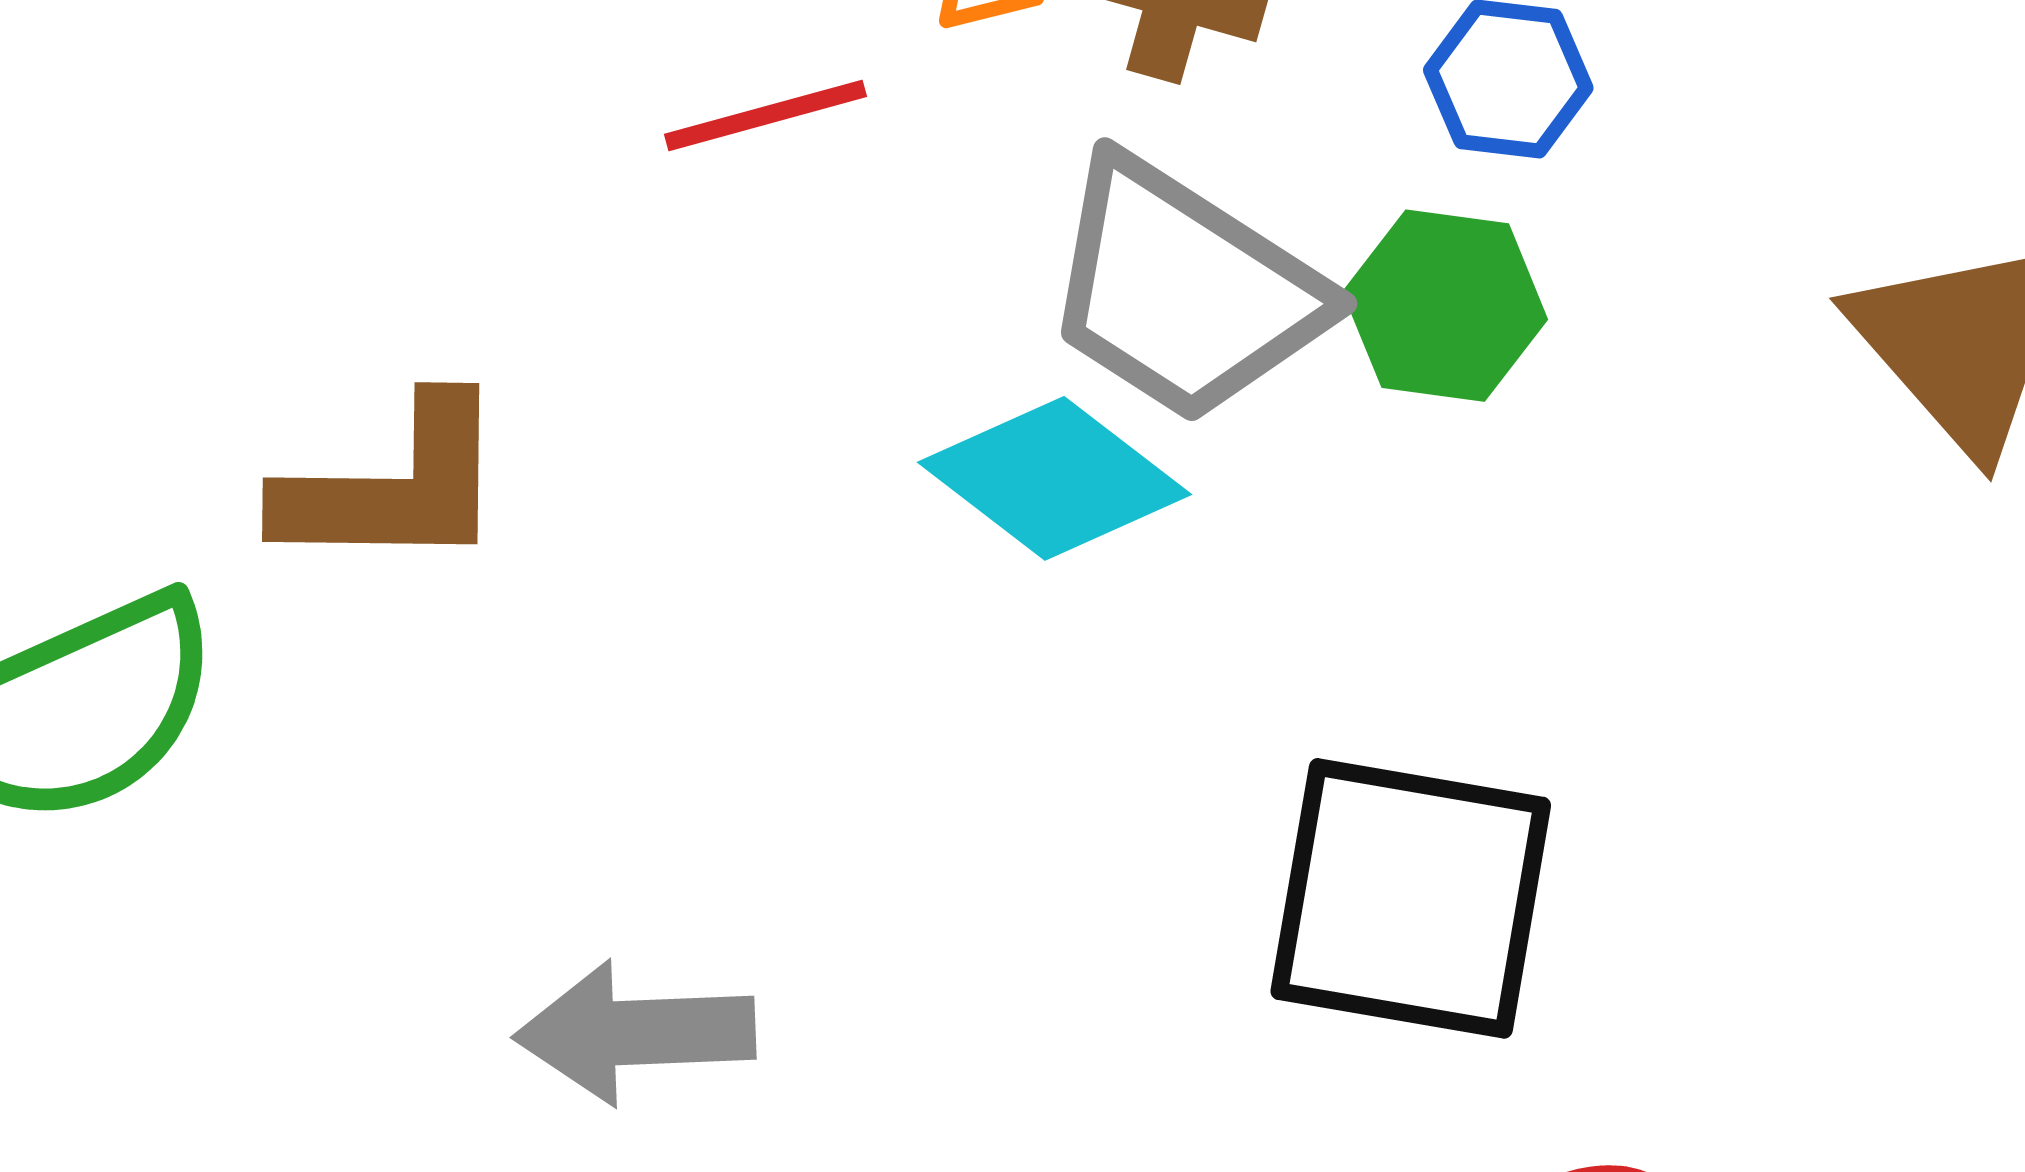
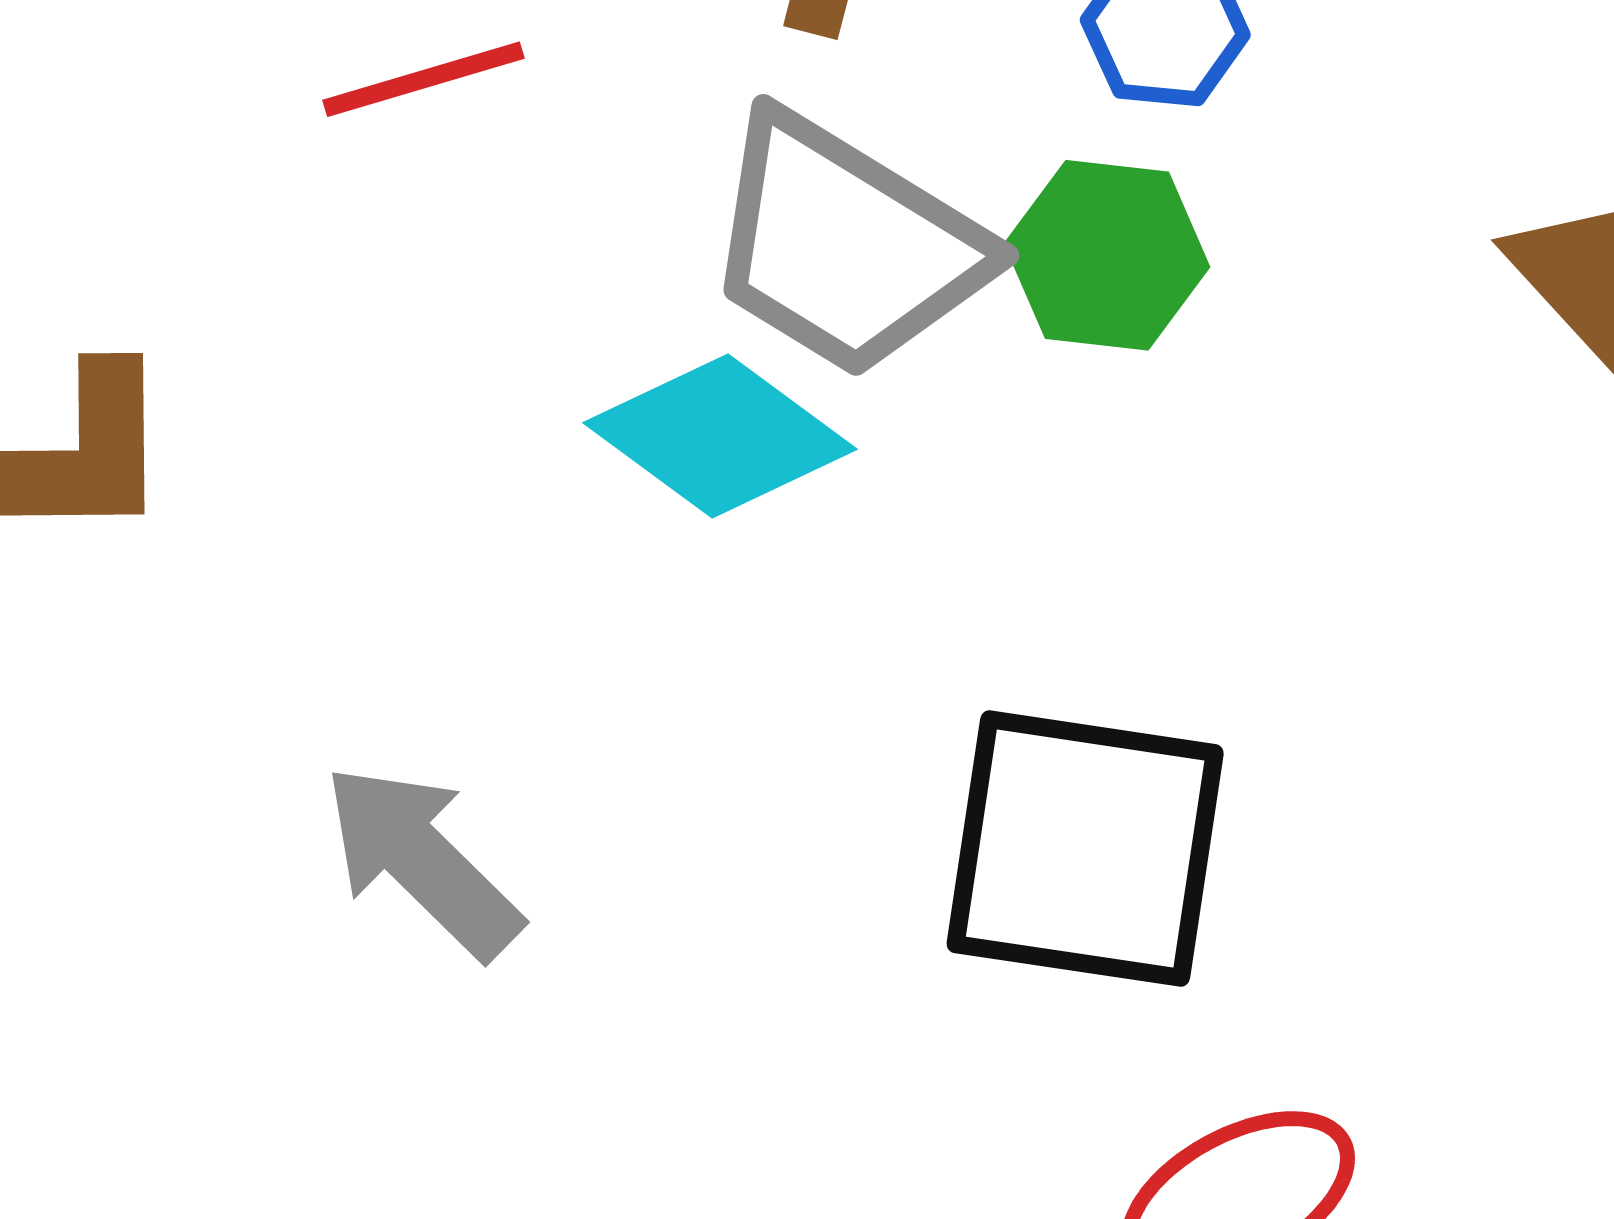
gray arrow: (635, 1033) -> (422, 861), moved, turned 48

